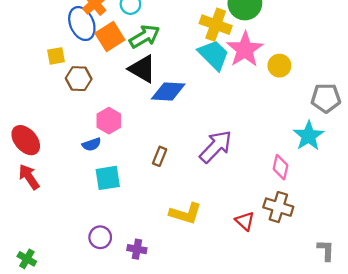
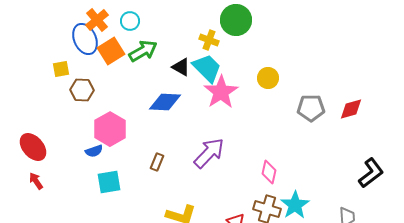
yellow cross: (216, 25) -> (209, 40), size x0.7
pink star: (245, 49) -> (221, 92), moved
black triangle: (142, 69) -> (181, 67), moved, size x0.7
pink hexagon: (109, 121) -> (110, 129), size x1.4
cyan star: (309, 136) -> (295, 205), moved
red arrow: (29, 177) -> (36, 181), size x0.7

